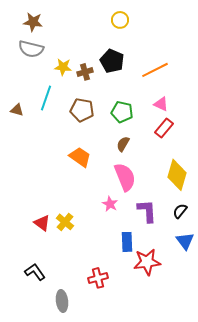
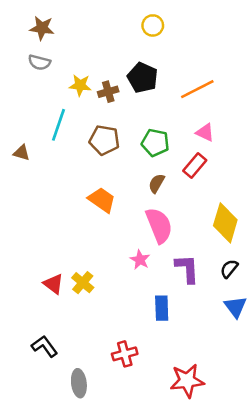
gray semicircle: (31, 49) -> (39, 62), size x0.7
brown triangle: (17, 110) -> (22, 153), moved
red rectangle: (164, 128) -> (195, 166), moved
red star: (147, 262) -> (187, 381), moved

